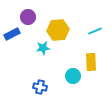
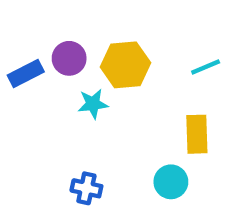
purple circle: (28, 17) -> (69, 58), moved
cyan circle: (73, 76) -> (171, 182), moved

